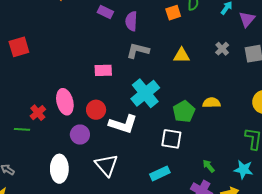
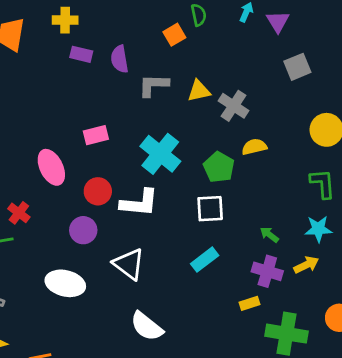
gray cross: (222, 49) -> (234, 106), moved, size x1.5
gray L-shape: (138, 51) -> (153, 85), moved
pink ellipse: (65, 102) -> (51, 167), moved
white ellipse: (59, 169) -> (65, 283), turned -64

